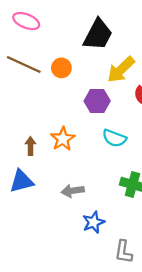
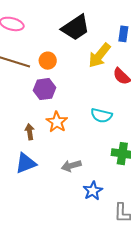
black trapezoid: (98, 35) -> (76, 28), turned 36
purple hexagon: (97, 101) -> (45, 89), moved

